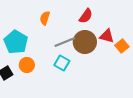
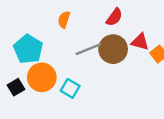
cyan square: (62, 63) -> (70, 88), moved
orange circle: (27, 65) -> (42, 77), size x1.5

